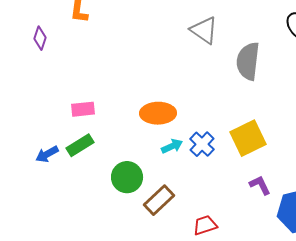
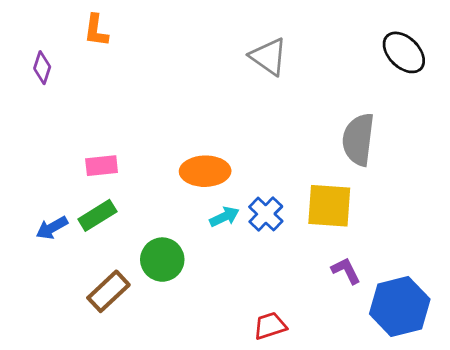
gray semicircle: (248, 61) -> (358, 139), moved
yellow square: (248, 138) -> (329, 206), turned 30
brown rectangle: (159, 200) -> (108, 291), moved

